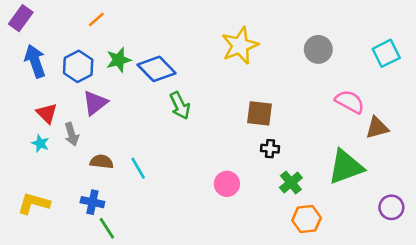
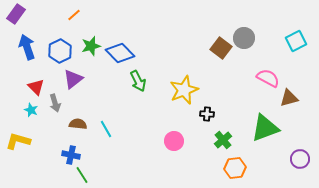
yellow star: (240, 45) -> (184, 90), moved
brown square: (260, 113) -> (221, 48), moved, turned 30
yellow L-shape: (34, 203) -> (18, 141), moved

